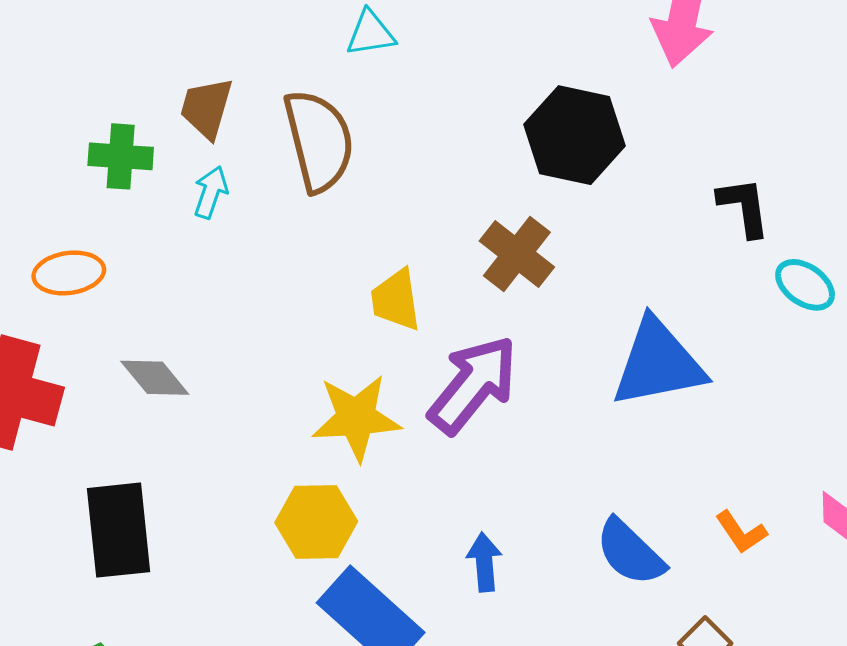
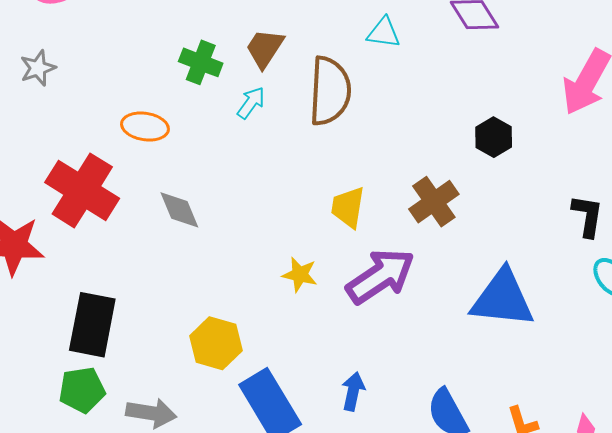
black hexagon: (575, 135) -> (494, 137), size x0.6
yellow star: (356, 418) -> (300, 275), size x0.6
yellow hexagon: (316, 522) -> (216, 343), moved
black rectangle: (119, 530) -> (92, 325), moved

